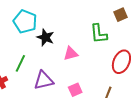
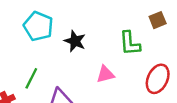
black star: (45, 37) -> (75, 41), moved
pink triangle: (71, 54) -> (105, 74), moved

